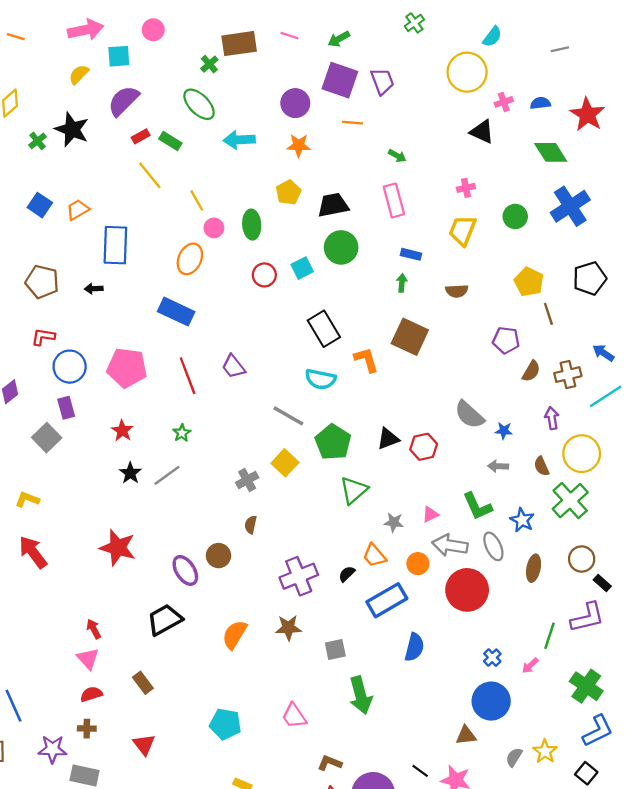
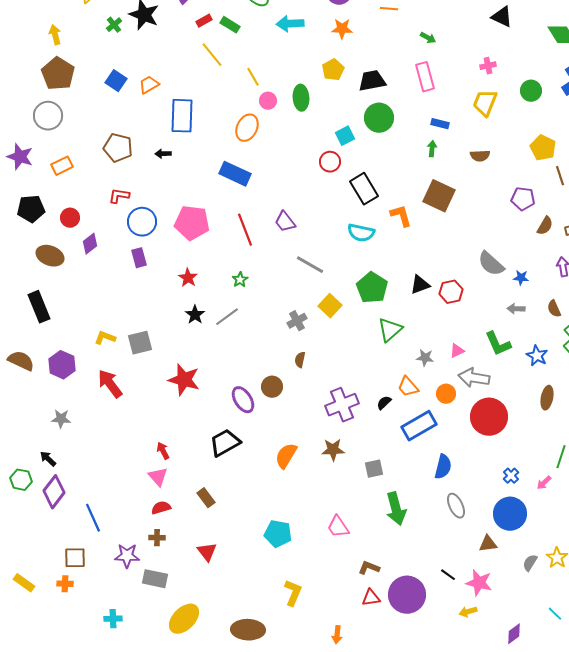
red circle: (264, 275) -> (330, 162), moved
gray line: (288, 416) -> (310, 265), moved
gray square: (47, 438) -> (140, 343), moved, turned 30
gray ellipse: (493, 546) -> (456, 506), moved

